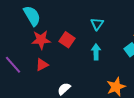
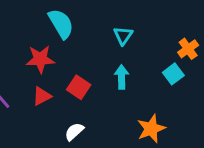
cyan semicircle: (32, 16) -> (61, 24), moved
red square: (67, 40) -> (79, 87), moved

